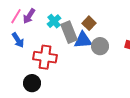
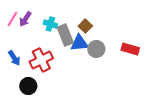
cyan cross: (54, 21) -> (50, 24), turned -32
blue arrow: (18, 40) -> (14, 58), moved
red cross: (45, 57) -> (41, 60), turned -35

